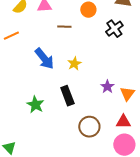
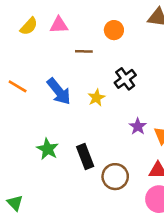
black cross: (114, 29) -> (125, 79), moved
orange line: (11, 36) -> (18, 86), moved, turned 56
black rectangle: (67, 96) -> (85, 157), moved

